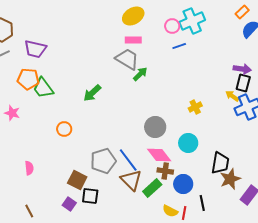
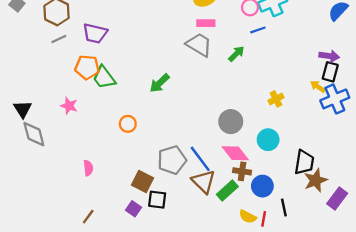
green arrow: (140, 74) -> (236, 54), moved
brown line: (29, 211) -> (88, 217), turned 64

